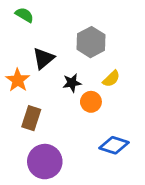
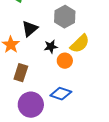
yellow semicircle: (111, 79) -> (80, 44), size x1.5
blue diamond: (114, 145) -> (61, 94), moved

